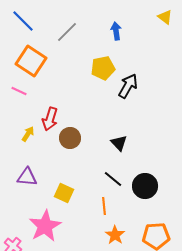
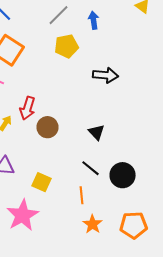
gray line: (67, 32) -> (58, 15), moved
yellow pentagon: (103, 68) -> (66, 46), moved
black arrow: (128, 86) -> (106, 75), turned 65

